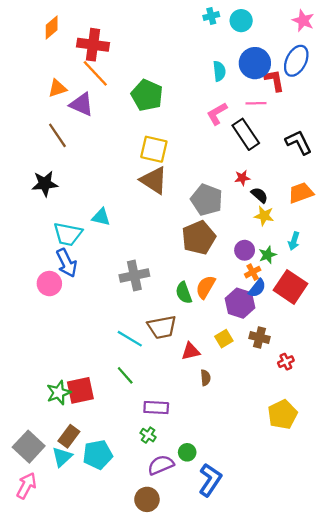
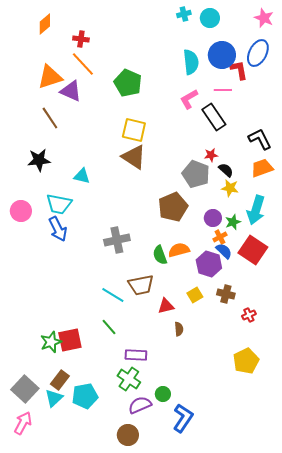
red cross: (93, 45) -> (81, 39), size x0.6
cyan semicircle: (219, 71) -> (191, 62), size x1.4
orange triangle: (57, 88) -> (50, 77), size x1.5
black L-shape: (299, 142) -> (260, 139), moved
gray pentagon: (207, 200) -> (196, 174), moved
cyan triangle: (101, 217) -> (82, 176), moved
cyan arrow: (294, 241) -> (256, 210), size x1.8
pink circle: (49, 284) -> (21, 211), moved
orange semicircle: (206, 287) -> (179, 250), turned 45
blue semicircle: (257, 288) -> (224, 251), turned -84
green cross: (148, 435) -> (129, 379), size x1.6

